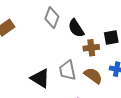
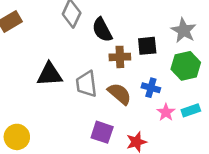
black triangle: (40, 78) -> (49, 74), moved, turned -40

